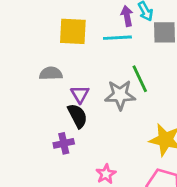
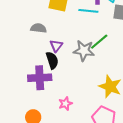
green line: (140, 79) -> (99, 42), turned 66
purple cross: (64, 143) -> (40, 78), size x1.6

